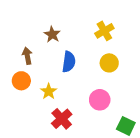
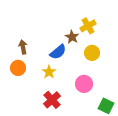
brown star: (52, 34) -> (72, 37), moved
blue semicircle: (69, 62) -> (58, 52), turned 42
yellow star: (49, 91) -> (49, 72), moved

